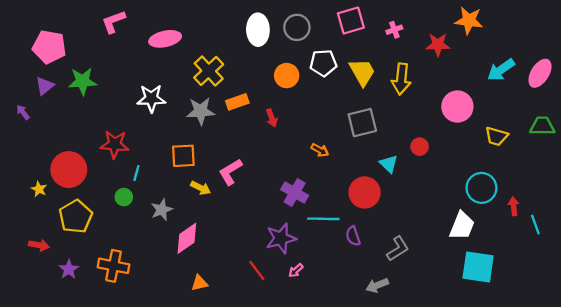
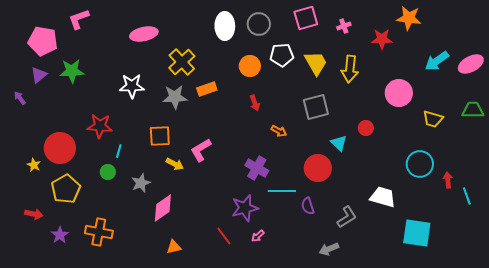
pink L-shape: (113, 22) -> (79, 19), moved
pink ellipse: (540, 73) -> (471, 64), turned 30
red arrow: (272, 118) -> (255, 103), moved
white trapezoid: (462, 226) -> (383, 197), moved, turned -96

